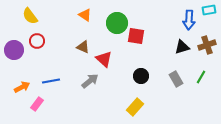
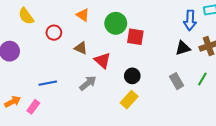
red circle: (37, 41) -> (54, 33), moved
black circle: (141, 76) -> (132, 76), moved
orange arrow: (22, 87) -> (13, 102), moved
yellow rectangle: (135, 107) -> (129, 100), moved

